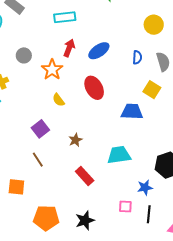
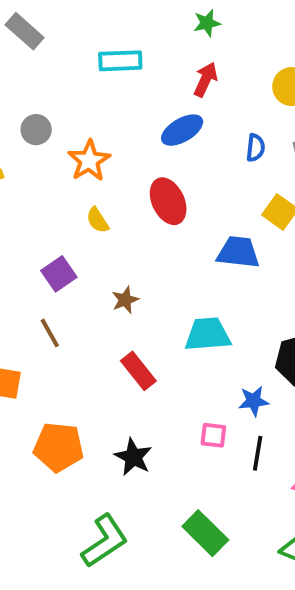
red arrow: (69, 48) -> (205, 80), moved
black star: (85, 220) -> (133, 457), turned -30

